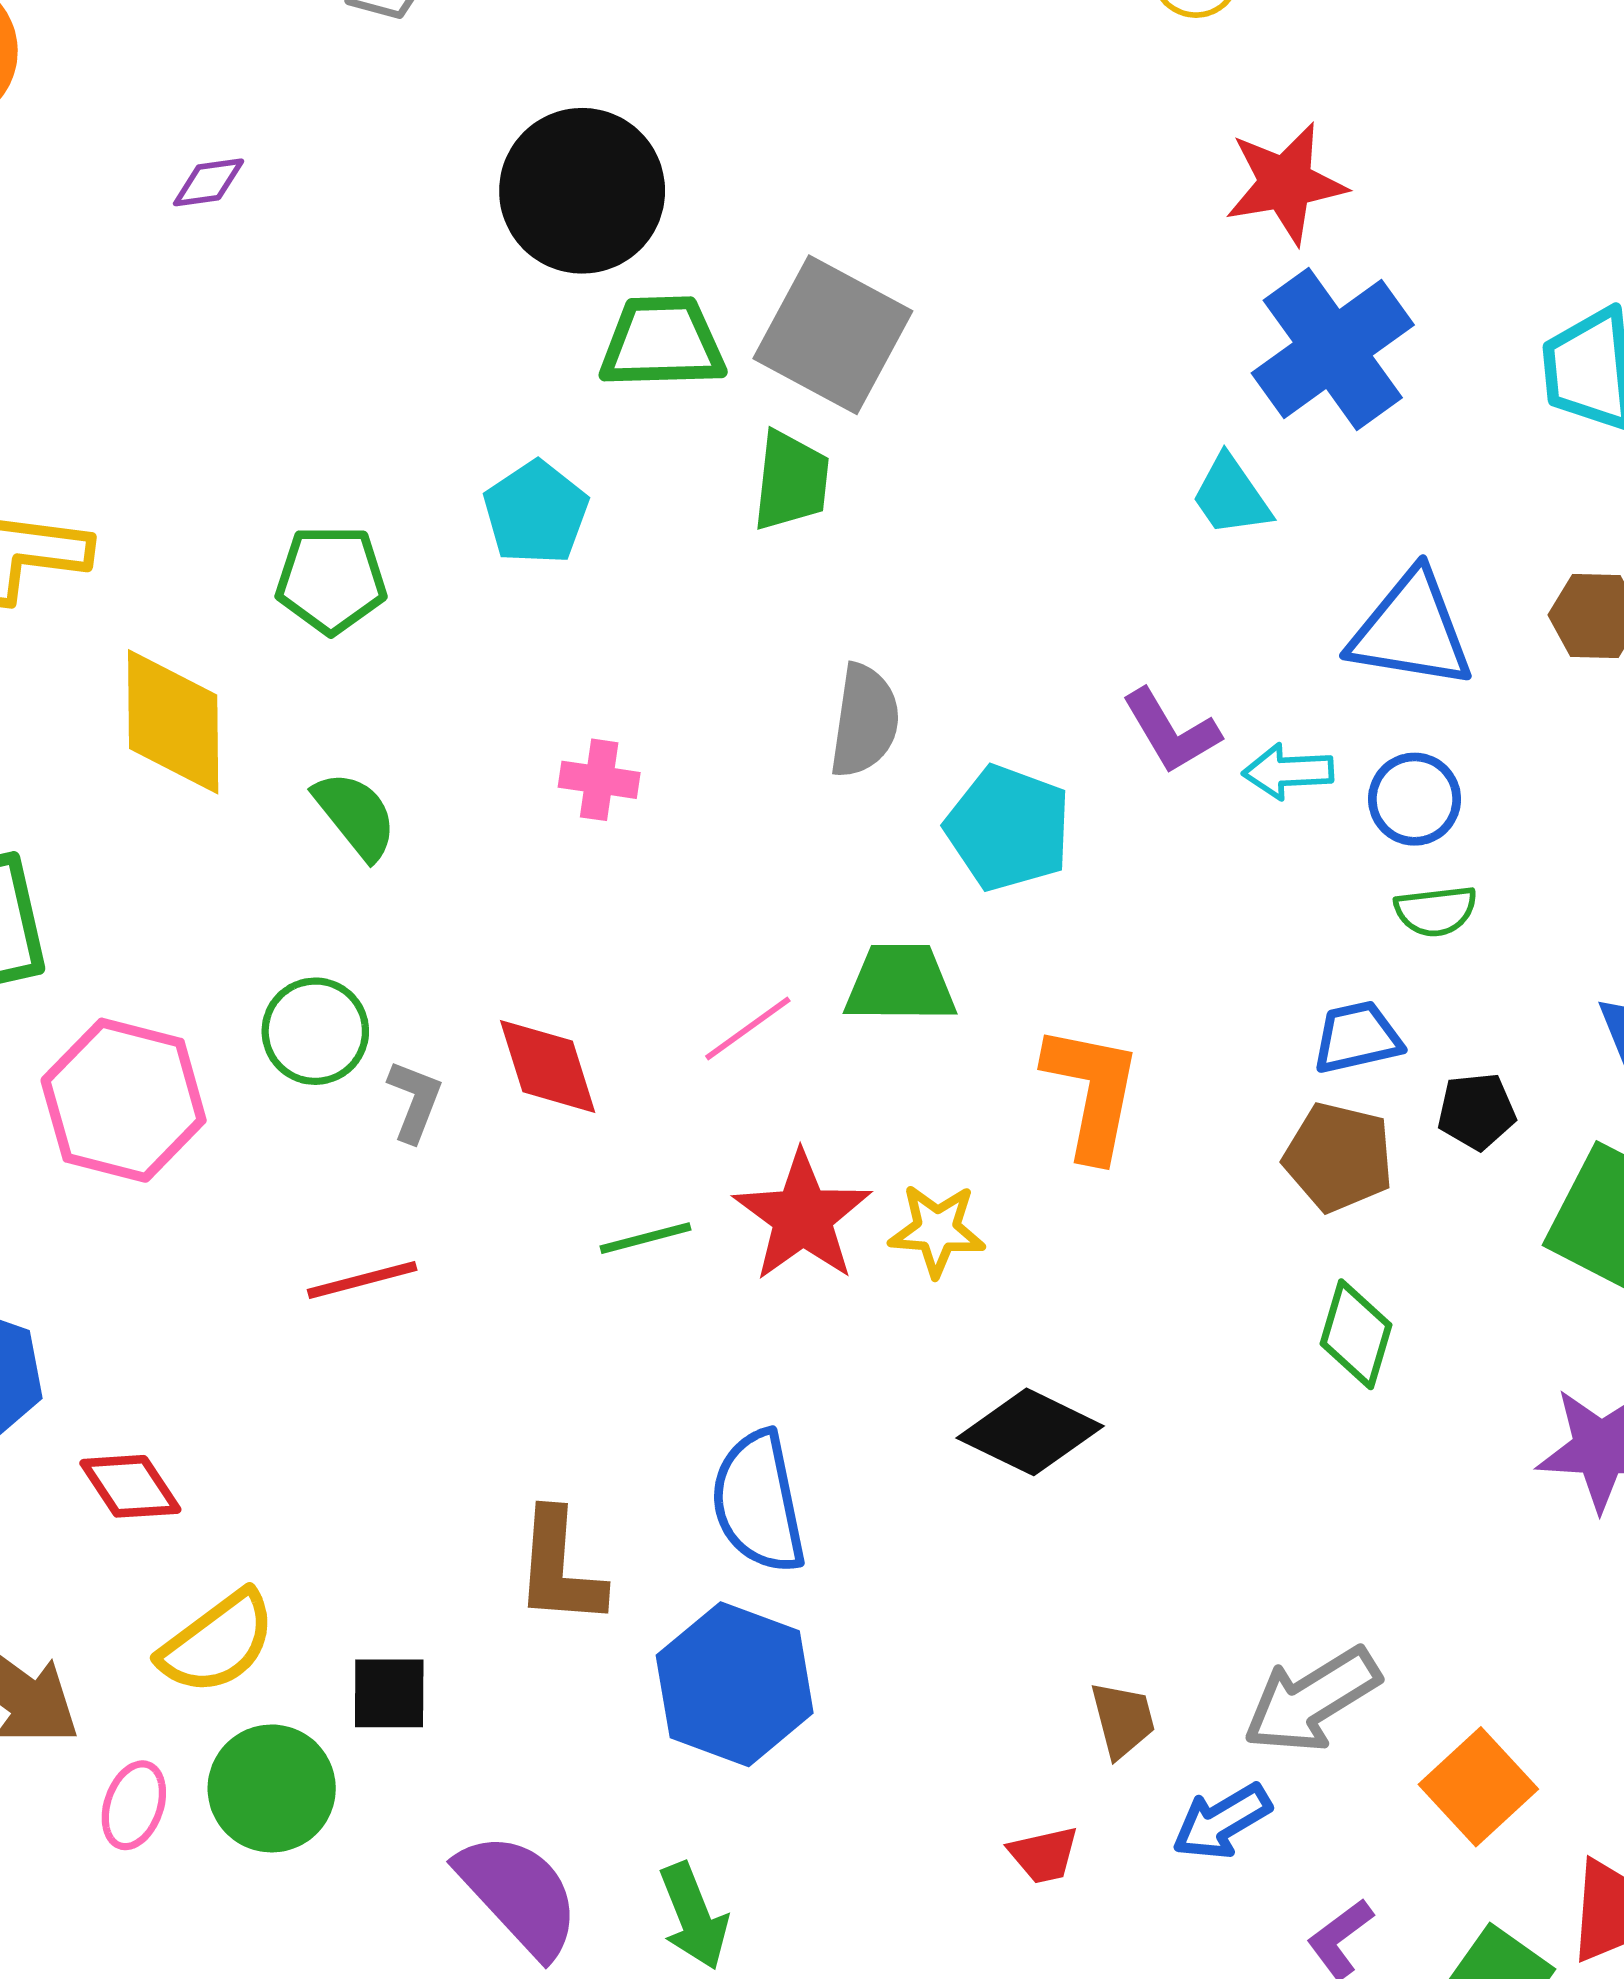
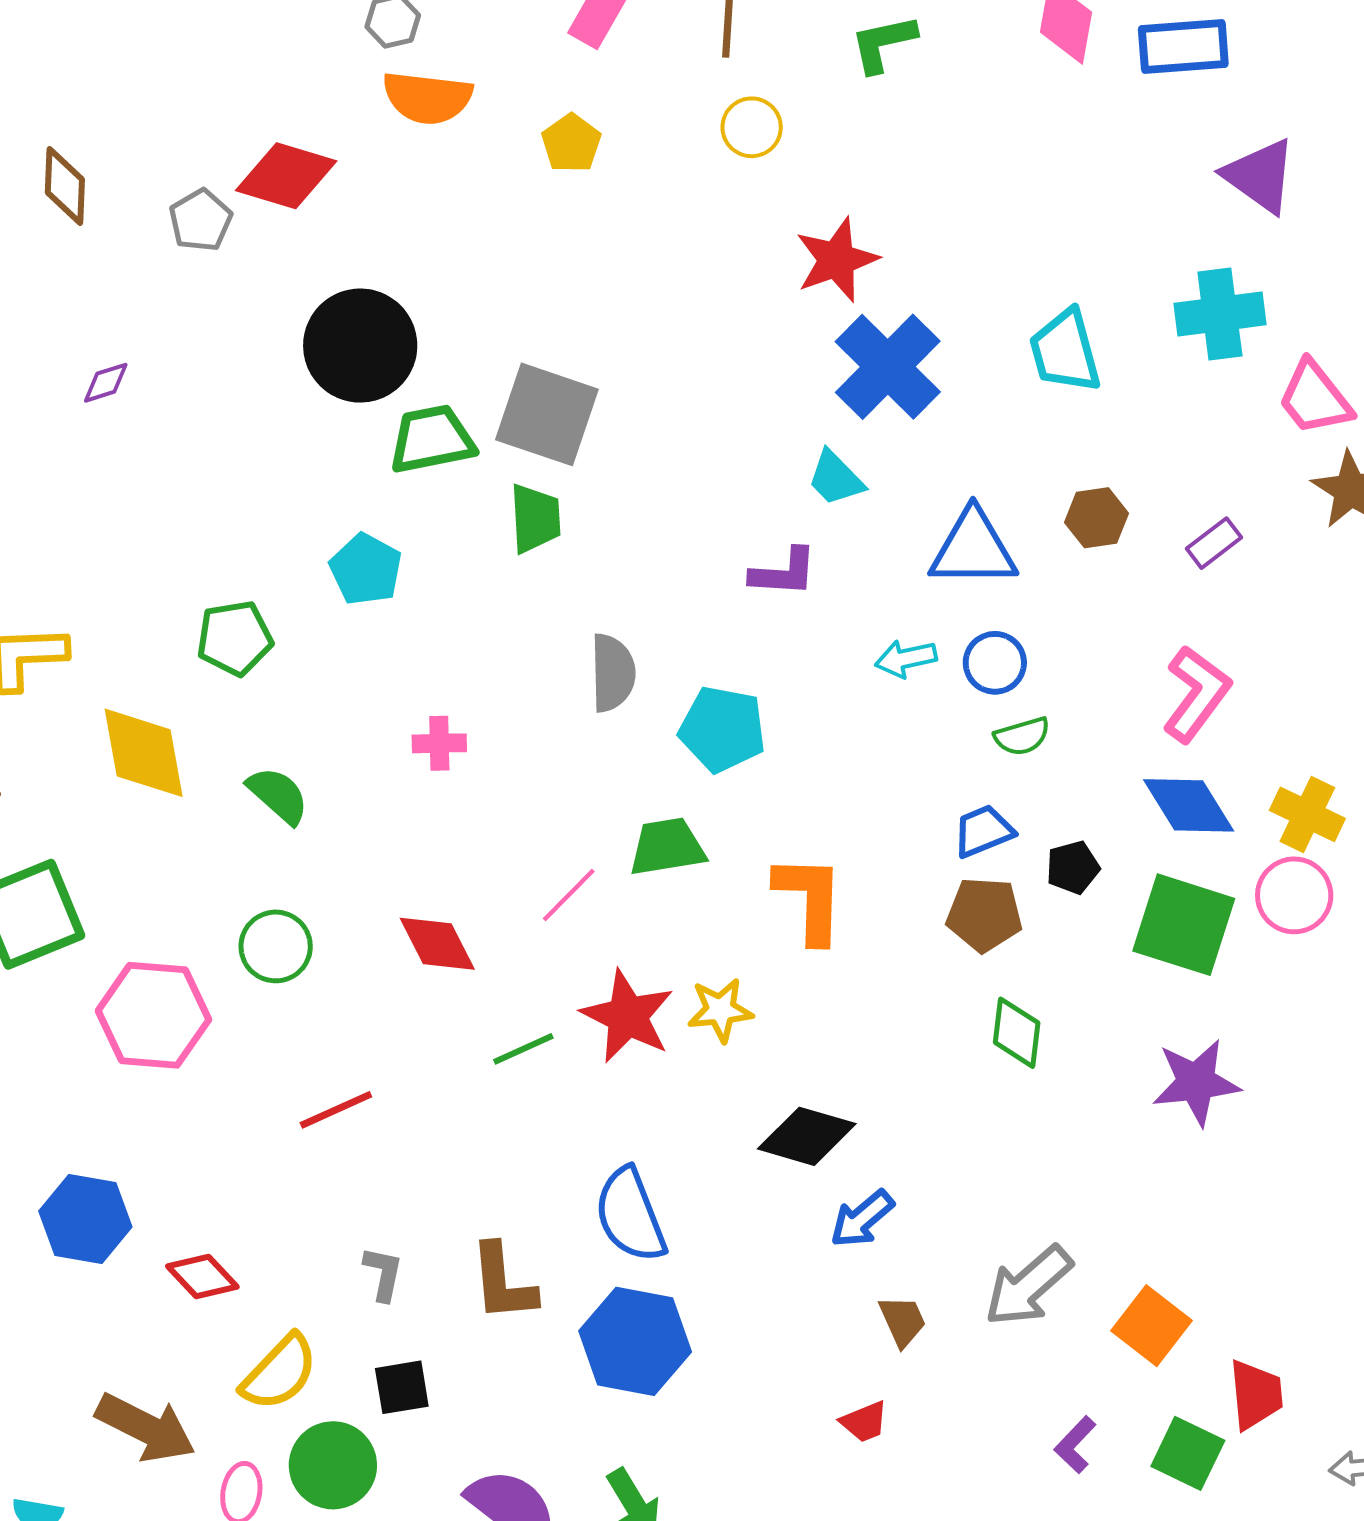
purple L-shape: (1171, 731) -> (784, 572), moved, turned -46
gray L-shape: (415, 1101) -> (383, 1274), moved
blue arrow: (1222, 1821) -> (862, 1219), moved

